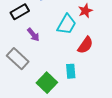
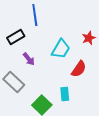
red star: (85, 11) -> (89, 38), moved

